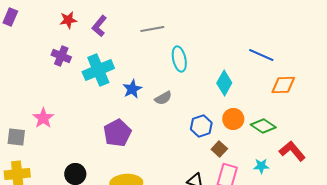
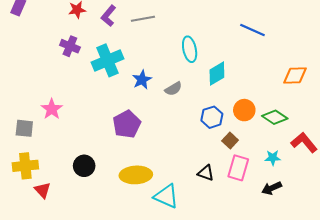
gray line: (152, 29) -> (143, 19), moved
blue line: (261, 55) -> (252, 30), moved
cyan diamond: (224, 83) -> (217, 74), moved, turned 30

